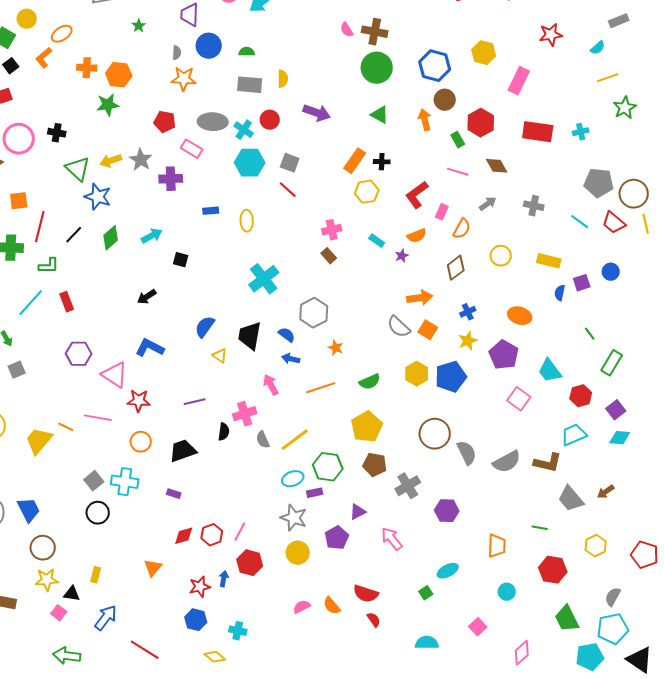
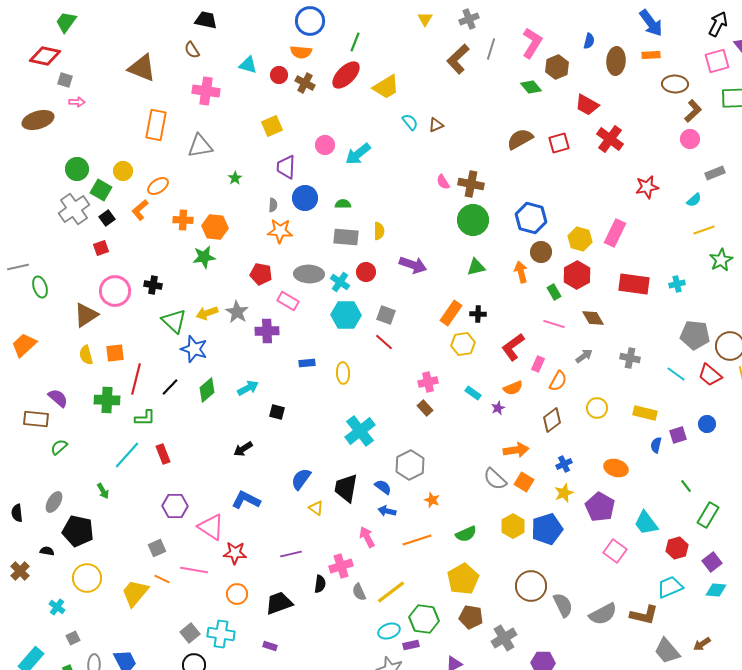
yellow hexagon: (484, 53) -> (580, 239), moved
green triangle: (380, 115) -> (476, 267), turned -42
gray square: (17, 370) -> (157, 548), moved

